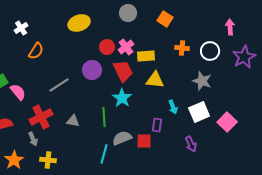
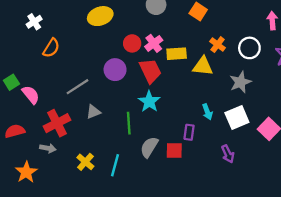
orange cross: (182, 48) -> (218, 45), turned 32
yellow triangle: (155, 80) -> (203, 66), moved
gray star: (202, 81) -> (240, 82), turned 30
gray triangle: (73, 121) -> (93, 112), moved, turned -32
gray semicircle: (122, 138) -> (149, 147), turned -36
gray arrow: (33, 139) -> (48, 148), turned -56
cyan line: (104, 154) -> (115, 165), moved
yellow cross: (48, 160) -> (85, 162), moved, turned 35

